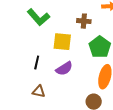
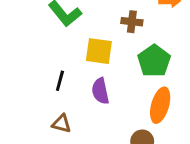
purple semicircle: (64, 69) -> (100, 91), turned 108

